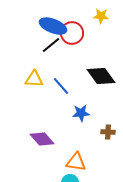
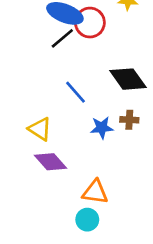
yellow triangle: (34, 79) -> (40, 129), moved, turned 30
brown cross: (108, 132) -> (129, 120), moved

